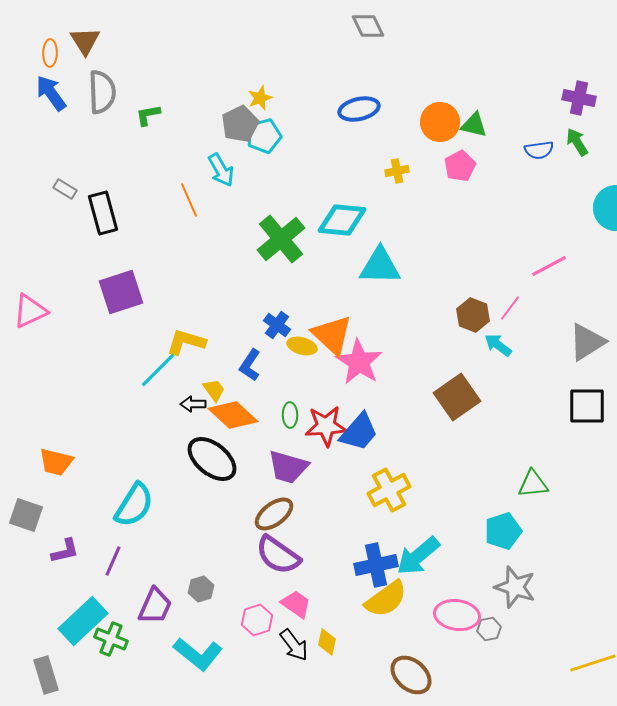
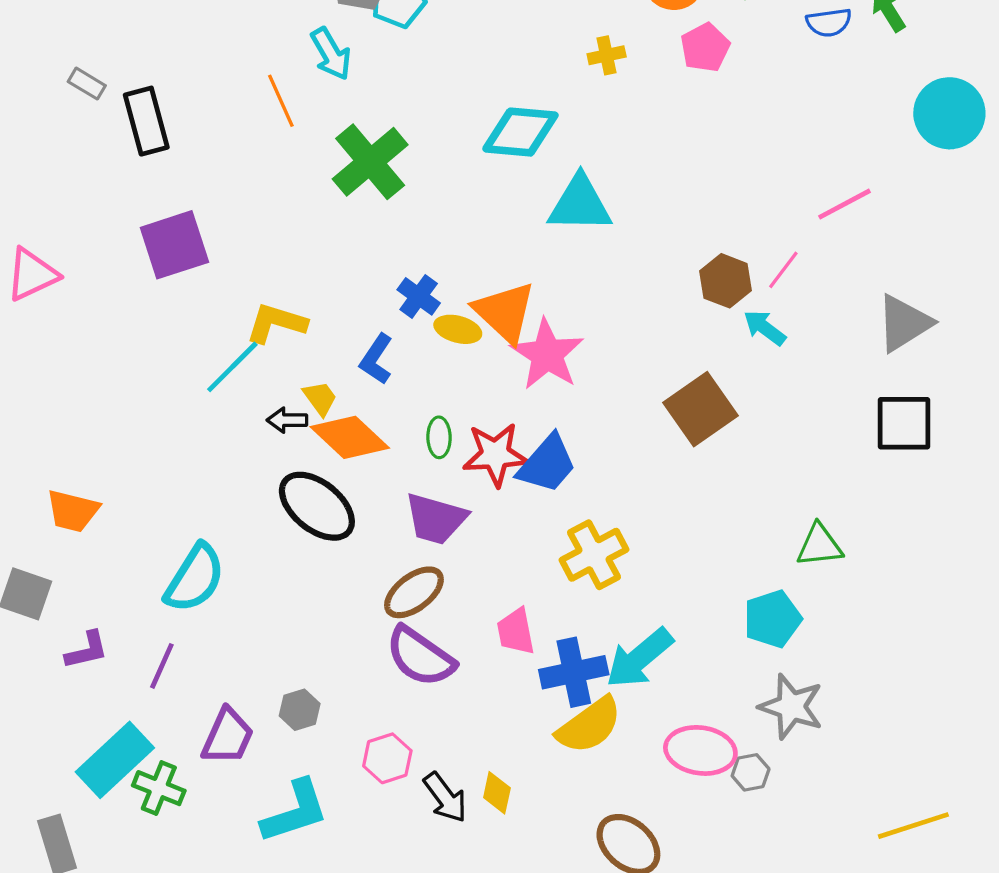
green cross: (281, 239) -> (370, 162), moved
pink trapezoid: (296, 604) -> (516, 631), moved, turned -136
cyan L-shape: (198, 654) -> (295, 812), turned -57

